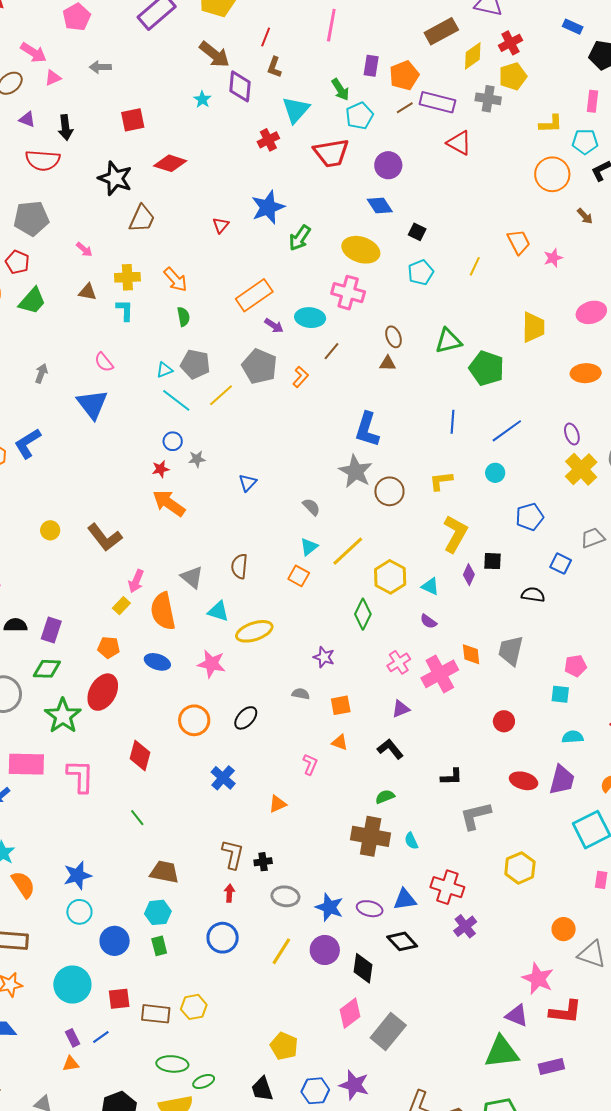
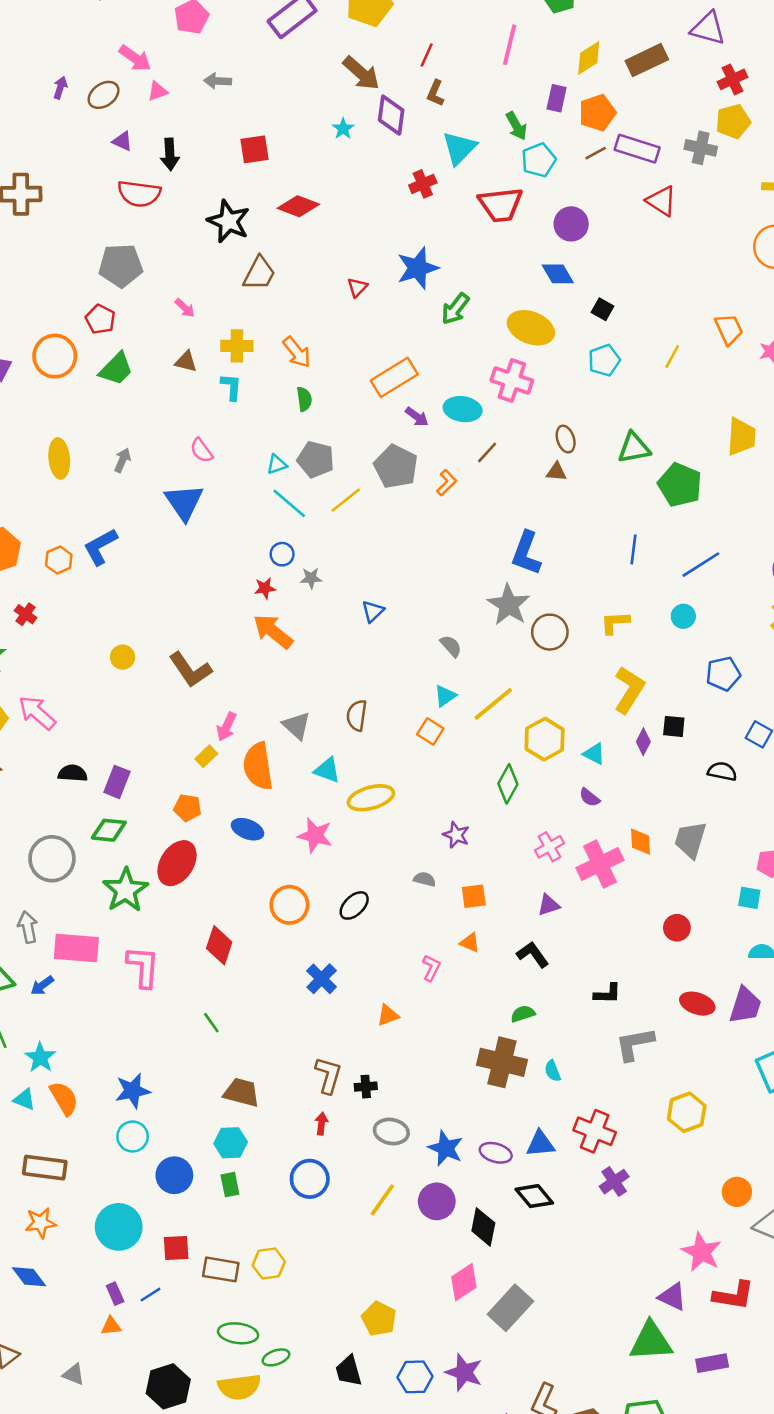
yellow diamond: (473, 56) -> (589, 58), moved

